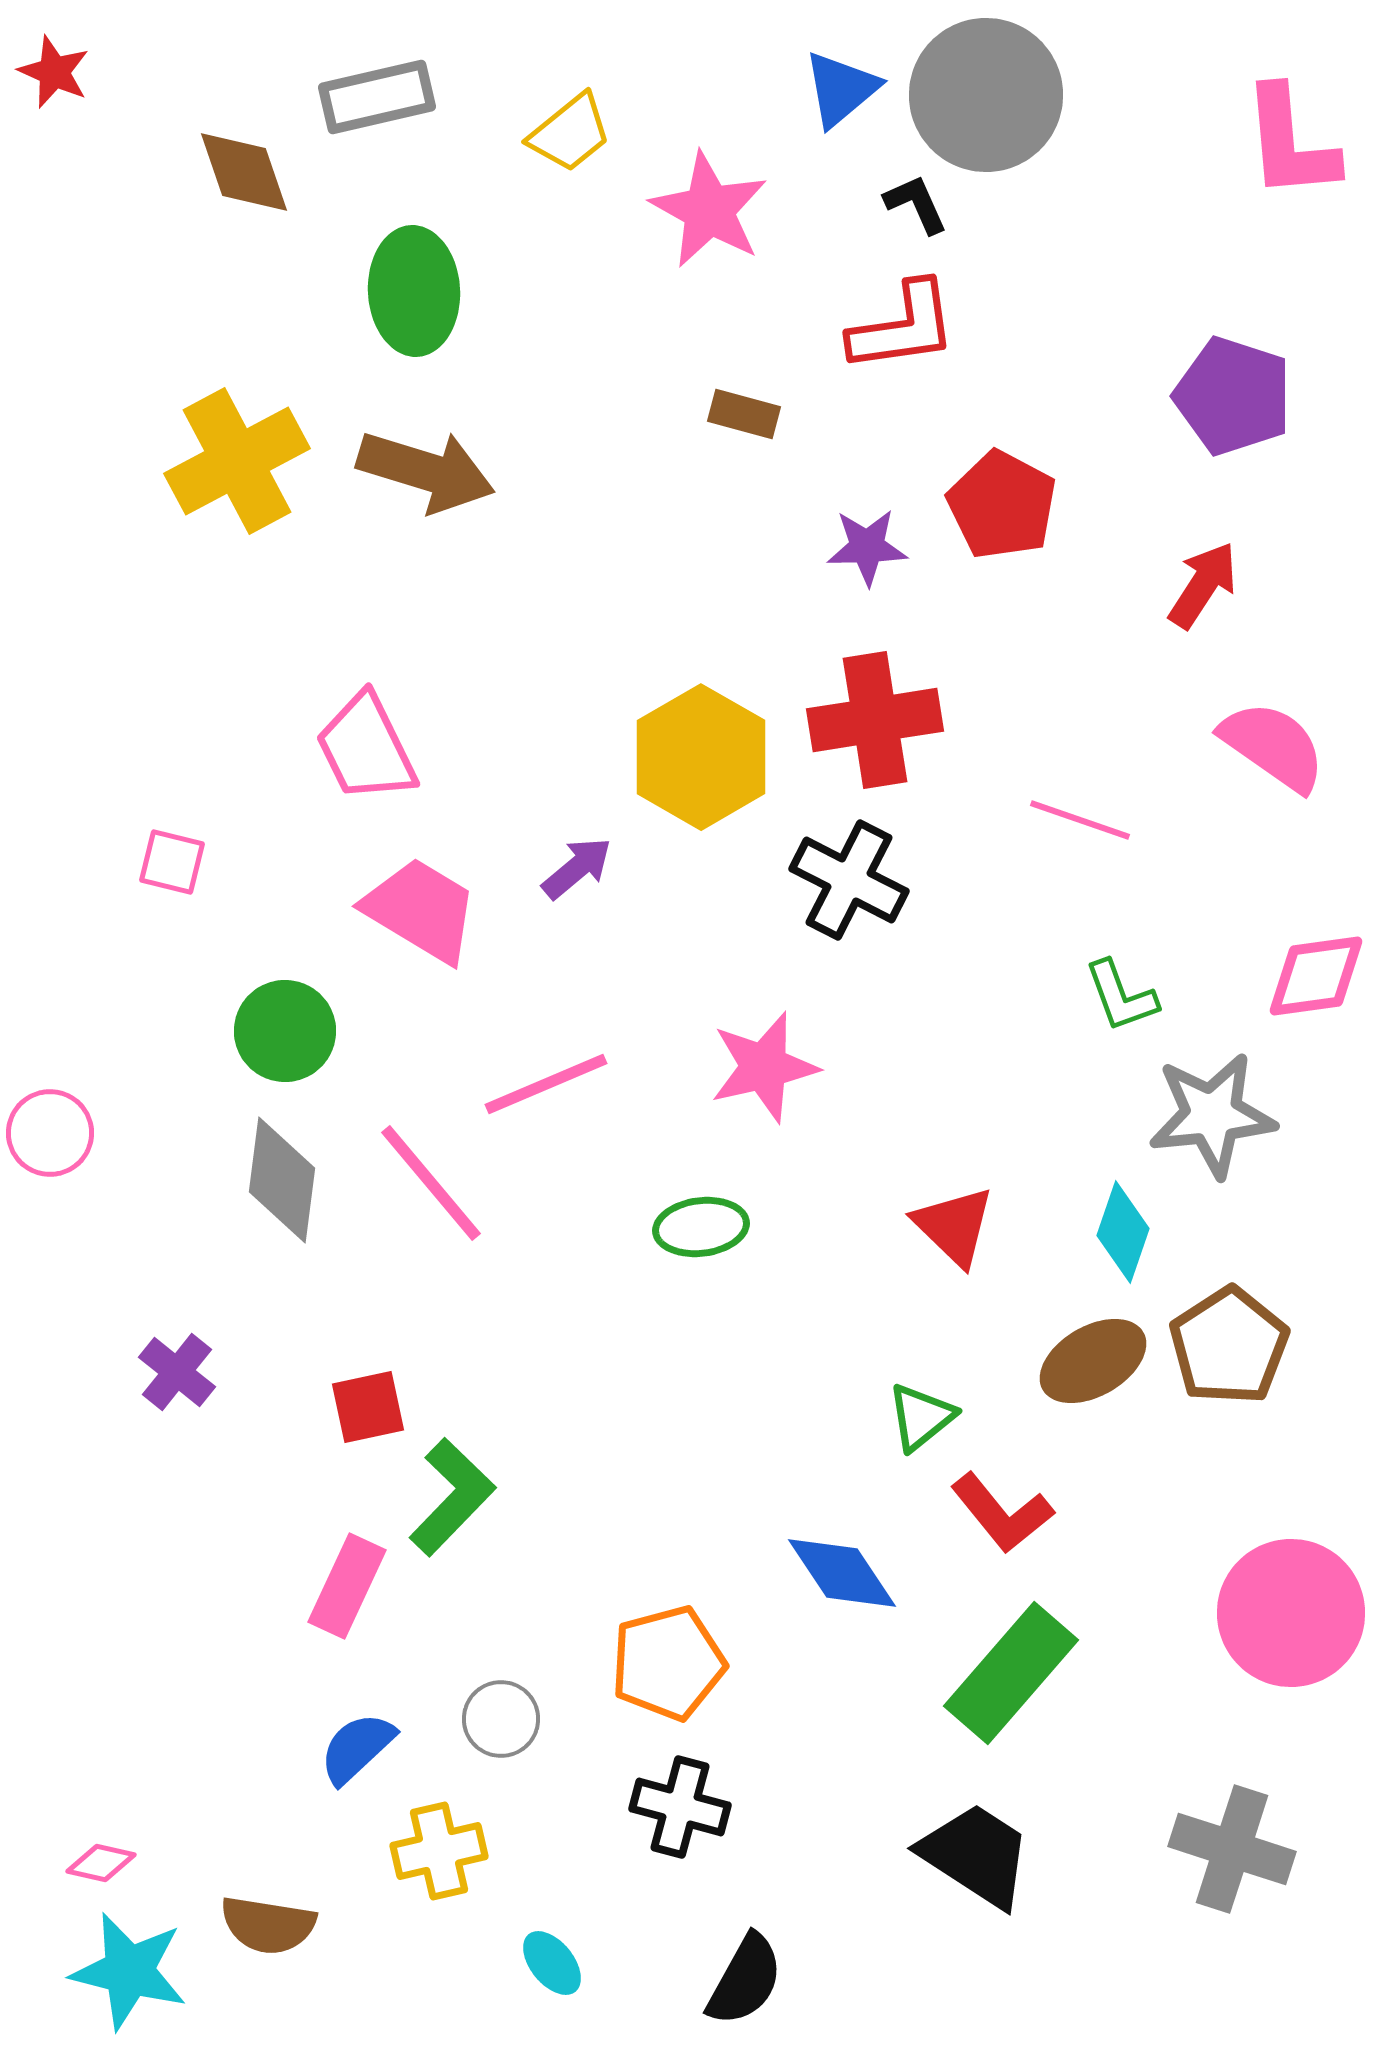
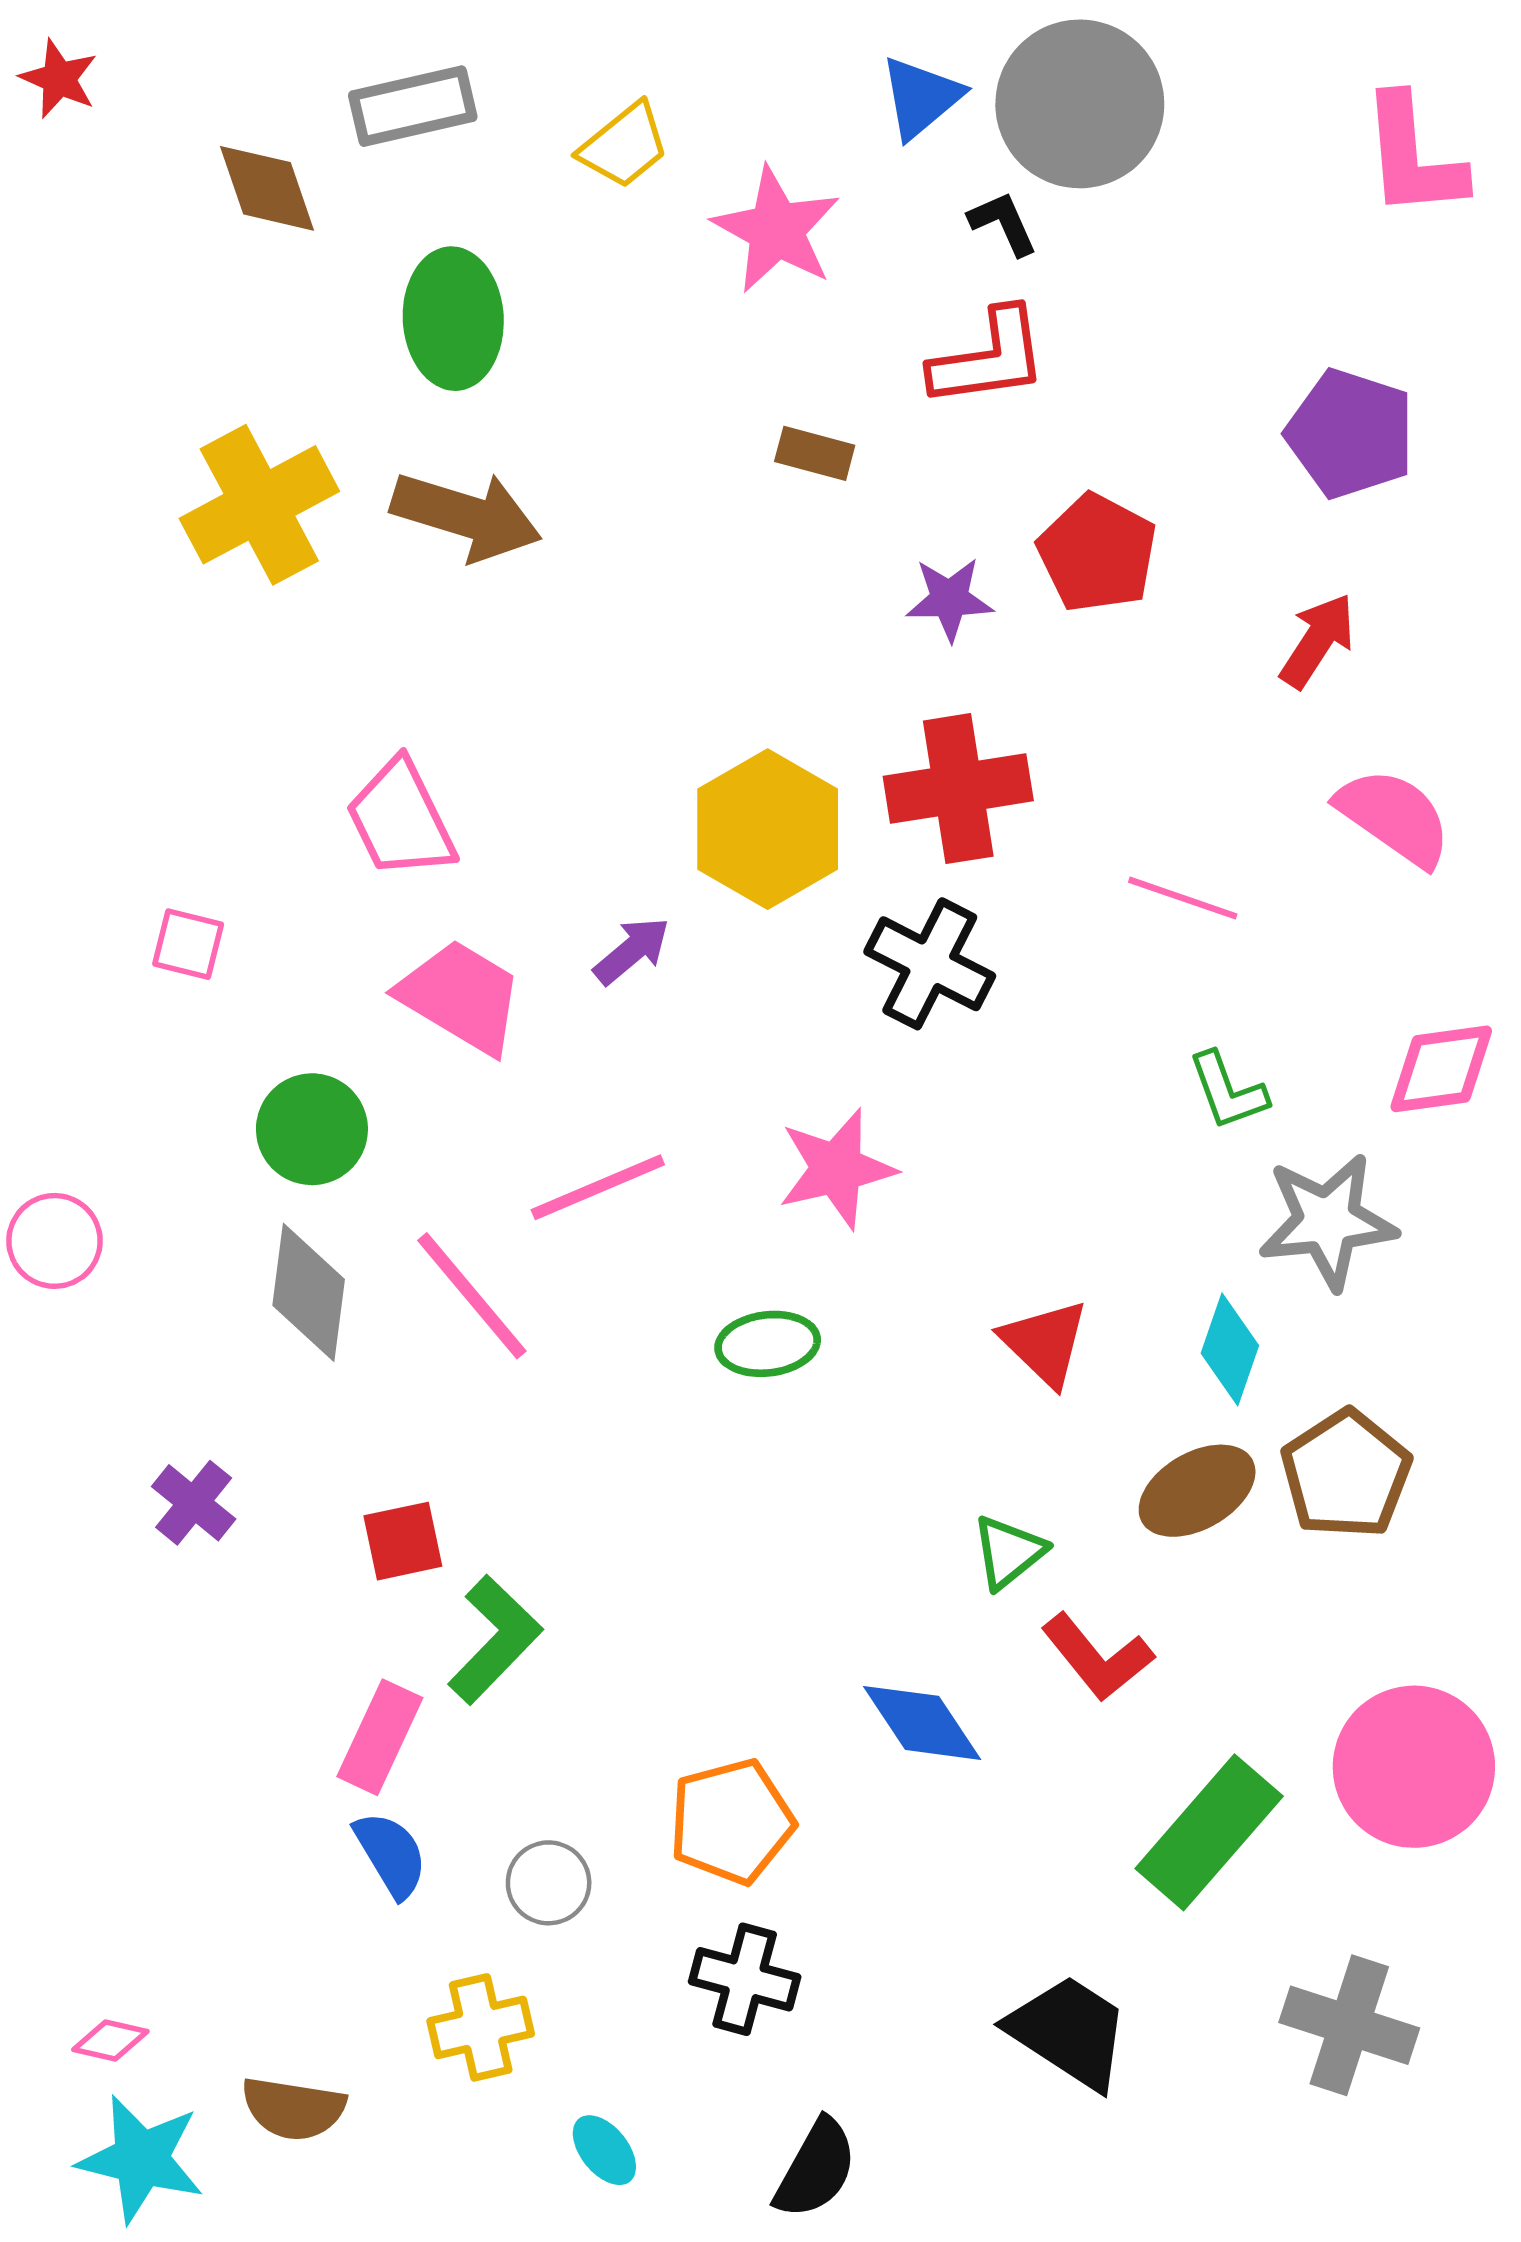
green rectangle: (1011, 1673) -> (1209, 1832), moved
blue semicircle: (357, 1748) -> (391, 1854), moved, turned 102

